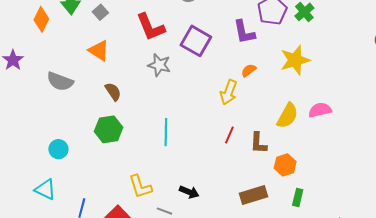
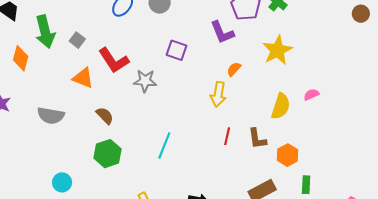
red L-shape: (151, 27) -> (114, 60), moved
purple square: (196, 41) -> (176, 50), size x0.7
pink semicircle: (320, 110) -> (311, 95), size x0.7
cyan line: (166, 132) -> (164, 145), turned 32

